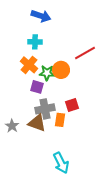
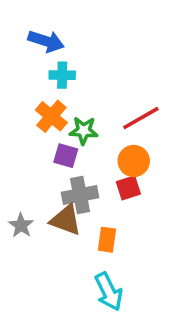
blue arrow: (41, 16) -> (46, 41), moved
red line: (85, 53) -> (141, 118), moved
orange circle: (61, 70) -> (134, 161), moved
orange rectangle: (60, 120) -> (107, 240), moved

